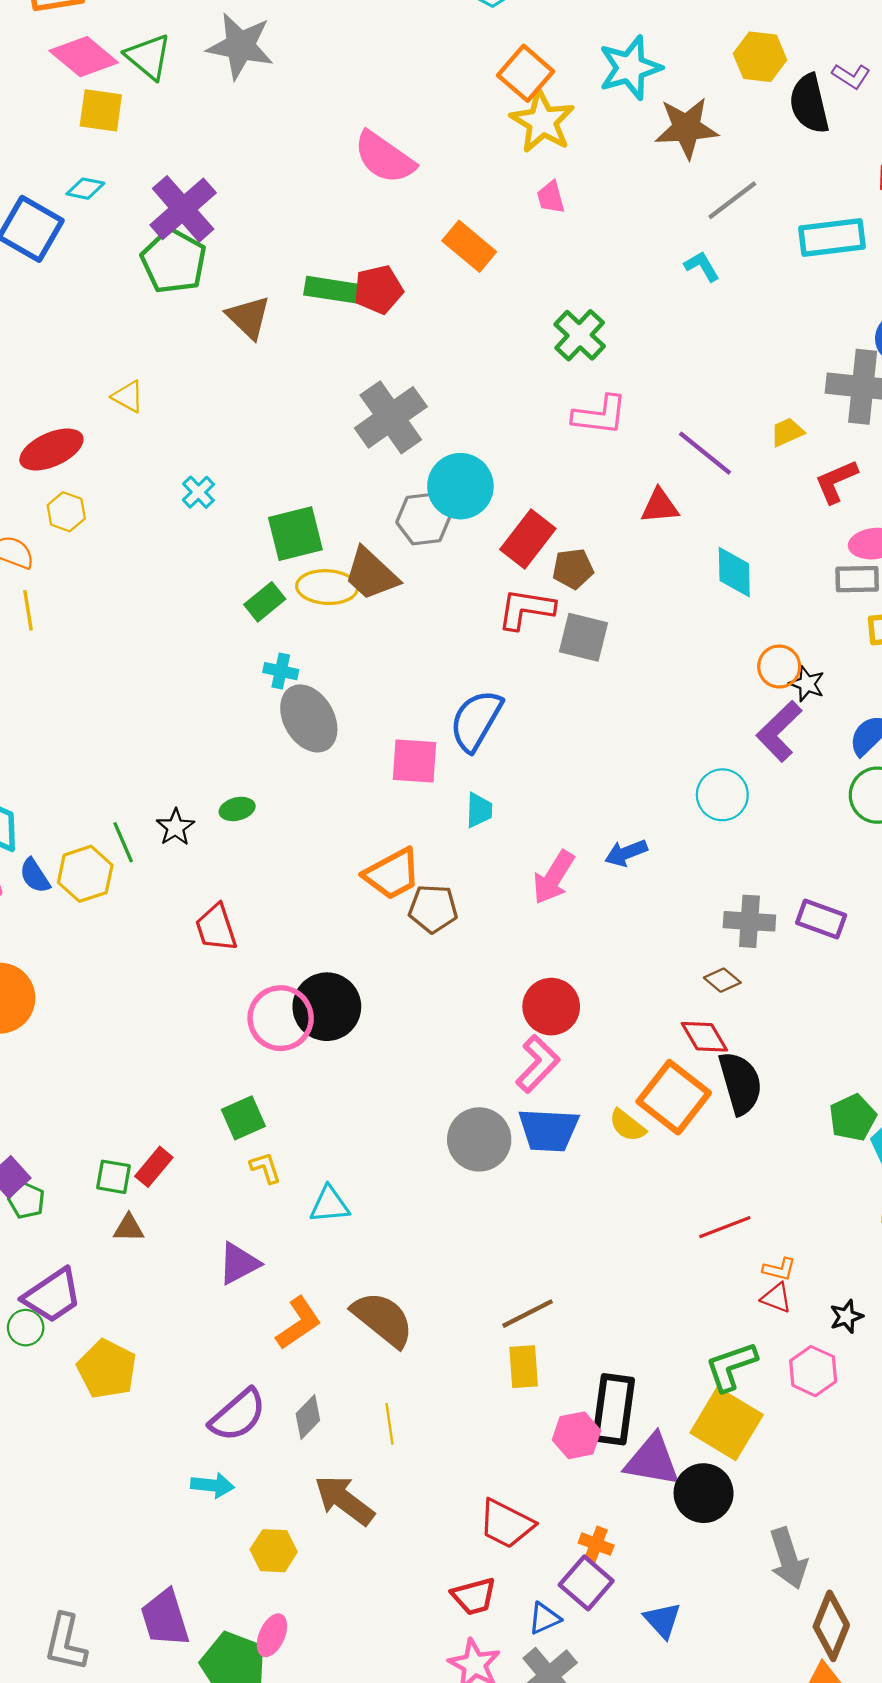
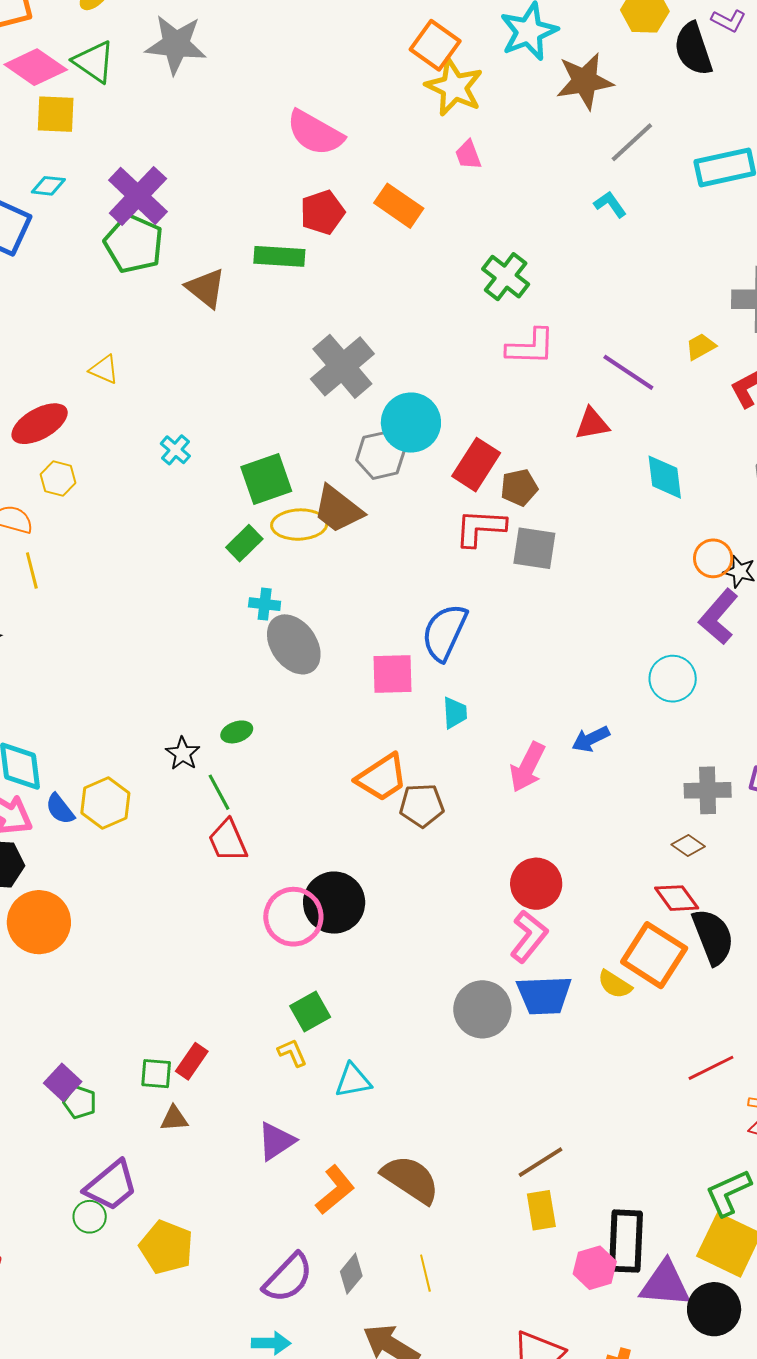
red pentagon: (378, 289) -> (322, 212), moved
green line: (123, 842) -> (219, 792), moved
green square: (243, 1118) -> (310, 1012), moved

